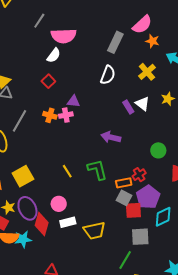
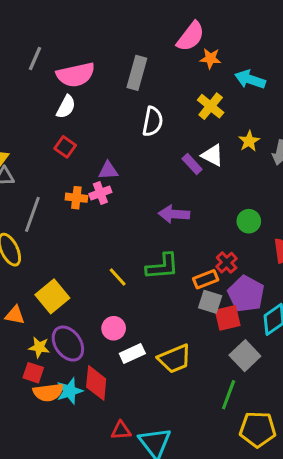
gray rectangle: (115, 42) -> (137, 73), moved
green L-shape: (97, 170) -> (162, 266), turned 110
red diamond: (42, 224) -> (96, 383), moved
gray square: (140, 237) -> (245, 356), turned -30

